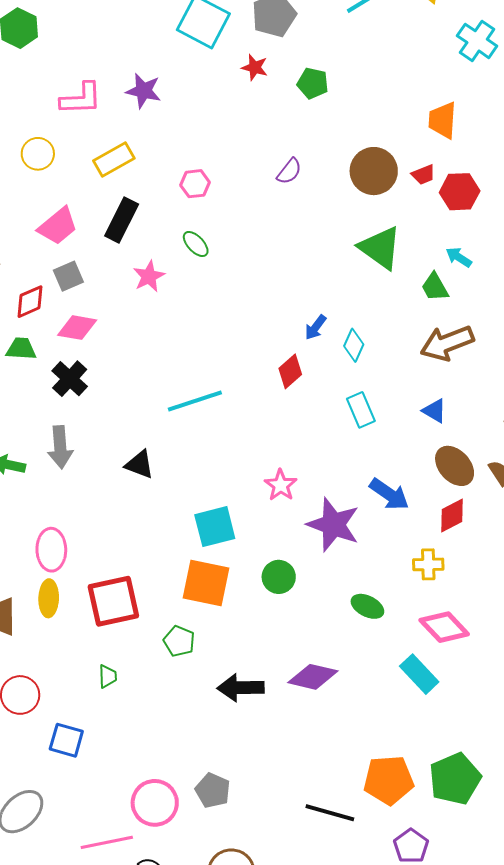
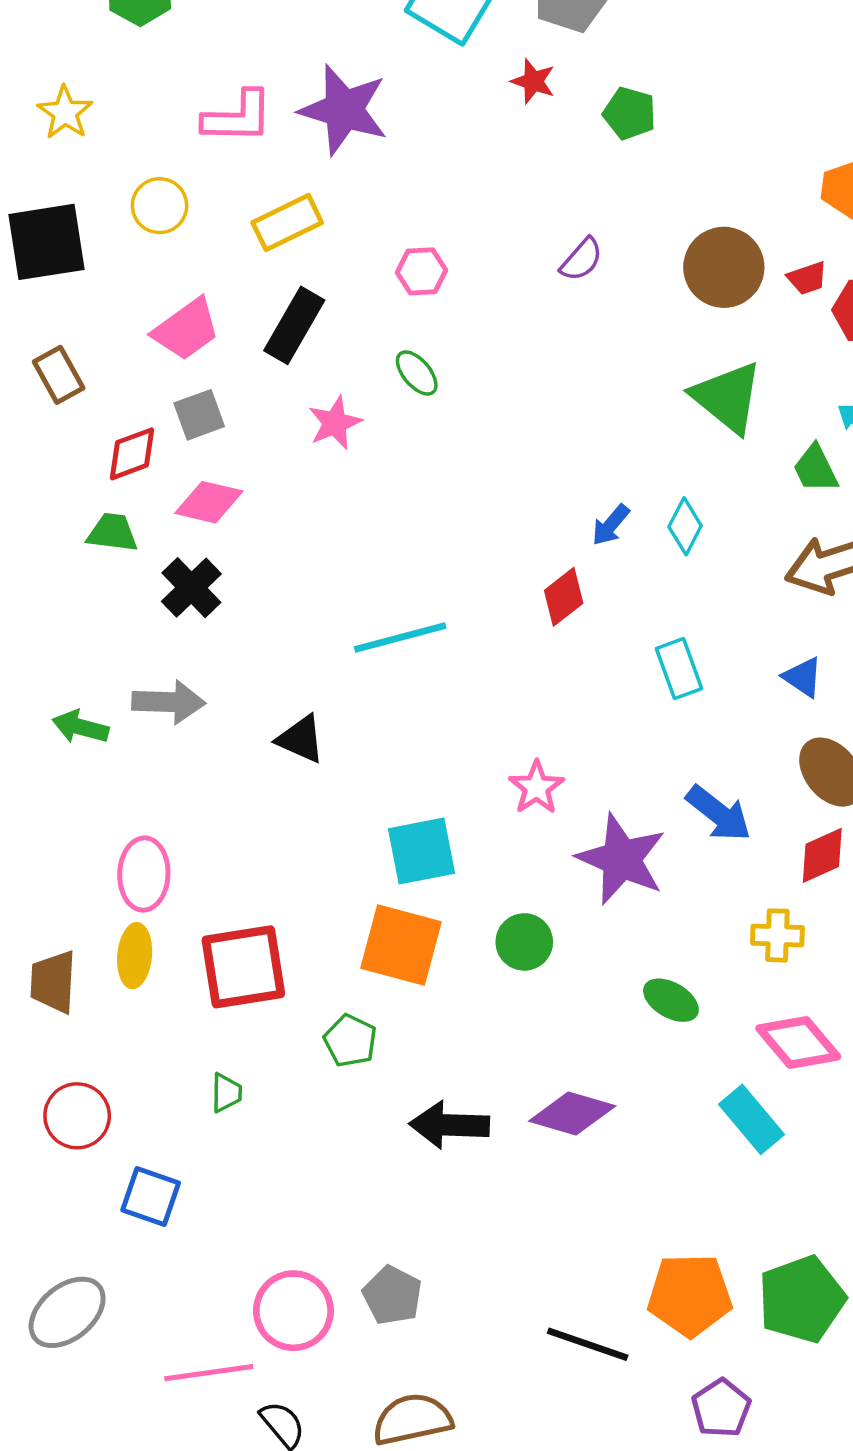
purple star: (144, 91) -> (344, 110), size x1.5
cyan diamond: (354, 345) -> (685, 526), moved
gray arrow: (60, 447) -> (169, 702), turned -87

